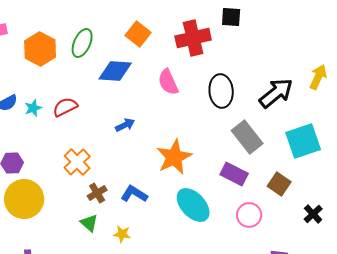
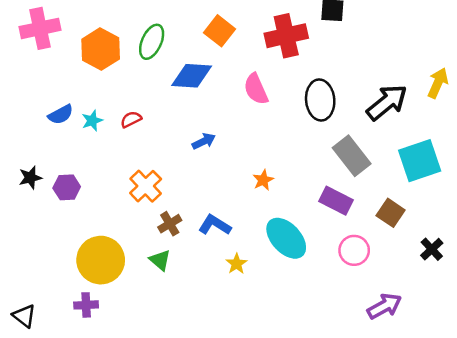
red semicircle: (65, 107) -> (131, 119), size x0.7
orange star: (174, 157) -> (263, 180), size x0.5
yellow circle: (24, 199) -> (101, 260), moved
yellow star: (122, 234) -> (236, 264), moved, turned 30

